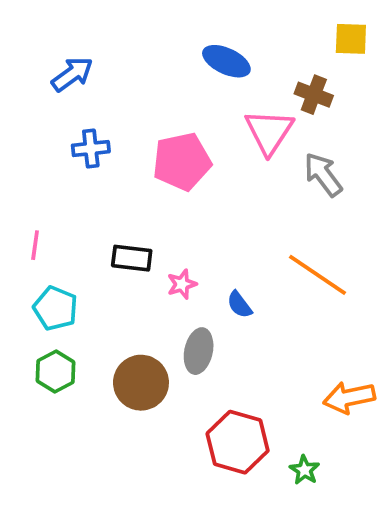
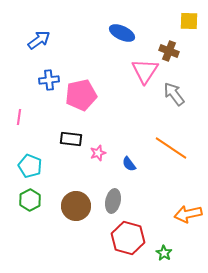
pink pentagon: (182, 162) -> (81, 95), moved
pink line: (35, 245) -> (19, 117), moved
gray ellipse: (199, 351) -> (113, 201), moved

